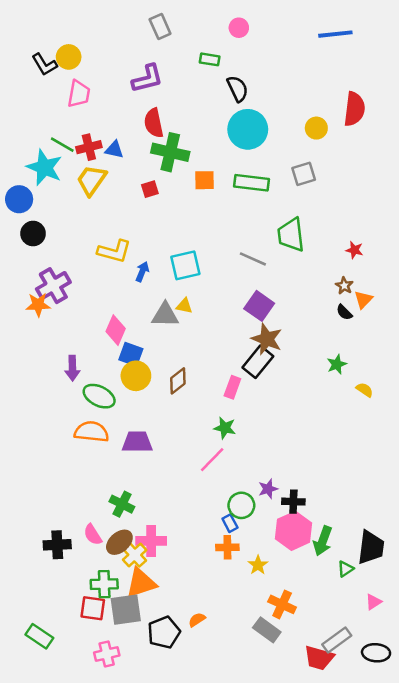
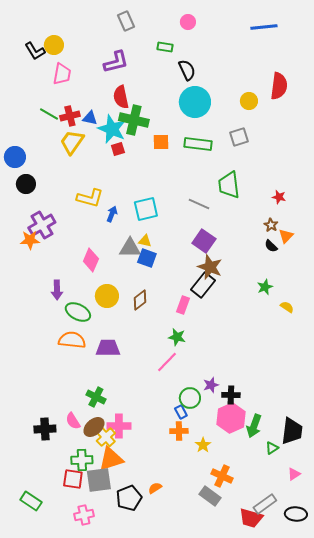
cyan star: (44, 167) -> (112, 129), moved
blue square: (131, 354) -> (147, 258), moved

